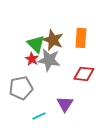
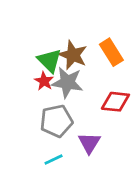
orange rectangle: (81, 38) -> (111, 52), turned -36
gray pentagon: (21, 88) -> (56, 121), moved

